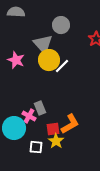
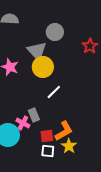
white line: (62, 66) -> (54, 92), moved
yellow star: (56, 141) -> (69, 146), moved
white square: (36, 147) -> (48, 151), moved

